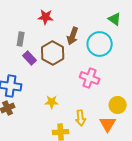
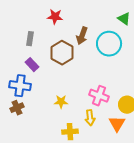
purple rectangle: (30, 58) -> (32, 65), moved
pink cross: (90, 78) -> (99, 96), moved

